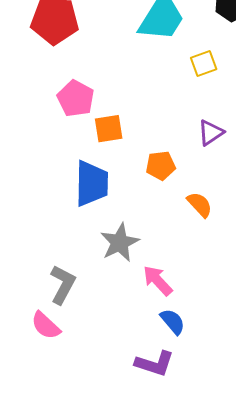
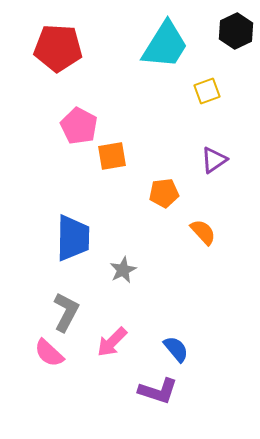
blue trapezoid: (92, 184) -> (73, 238), moved
gray star: (120, 243) -> (123, 270), size x0.7
pink arrow: (158, 281) -> (112, 342), moved, turned -92

